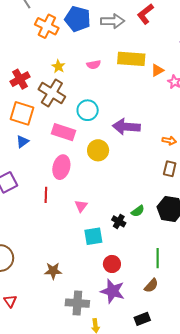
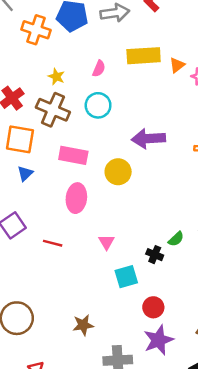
pink semicircle: (94, 65) -> (99, 69), turned -48
cyan circle: (88, 110) -> (98, 105), moved
red line: (46, 195) -> (53, 243), moved, turned -70
purple star: (113, 291) -> (158, 340), turned -30

